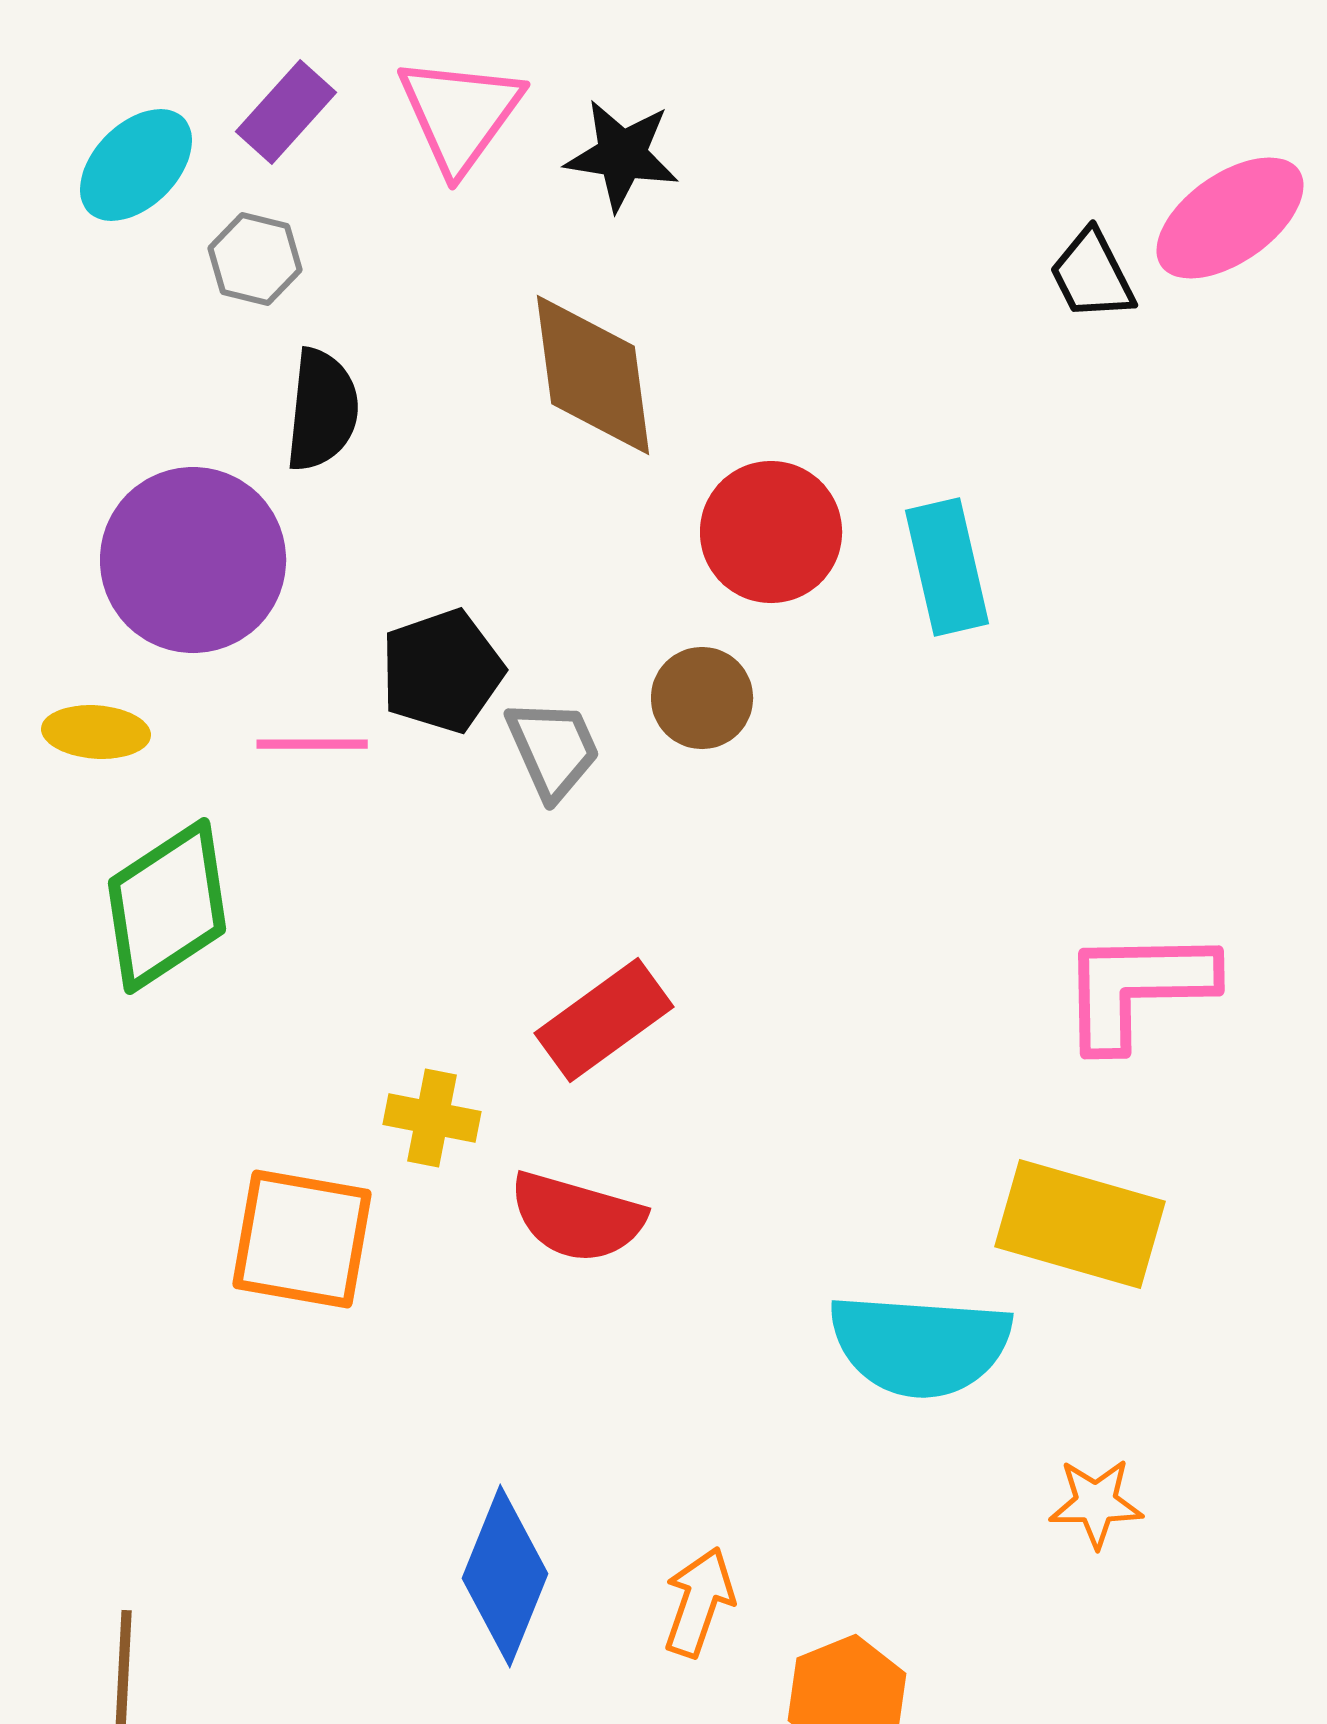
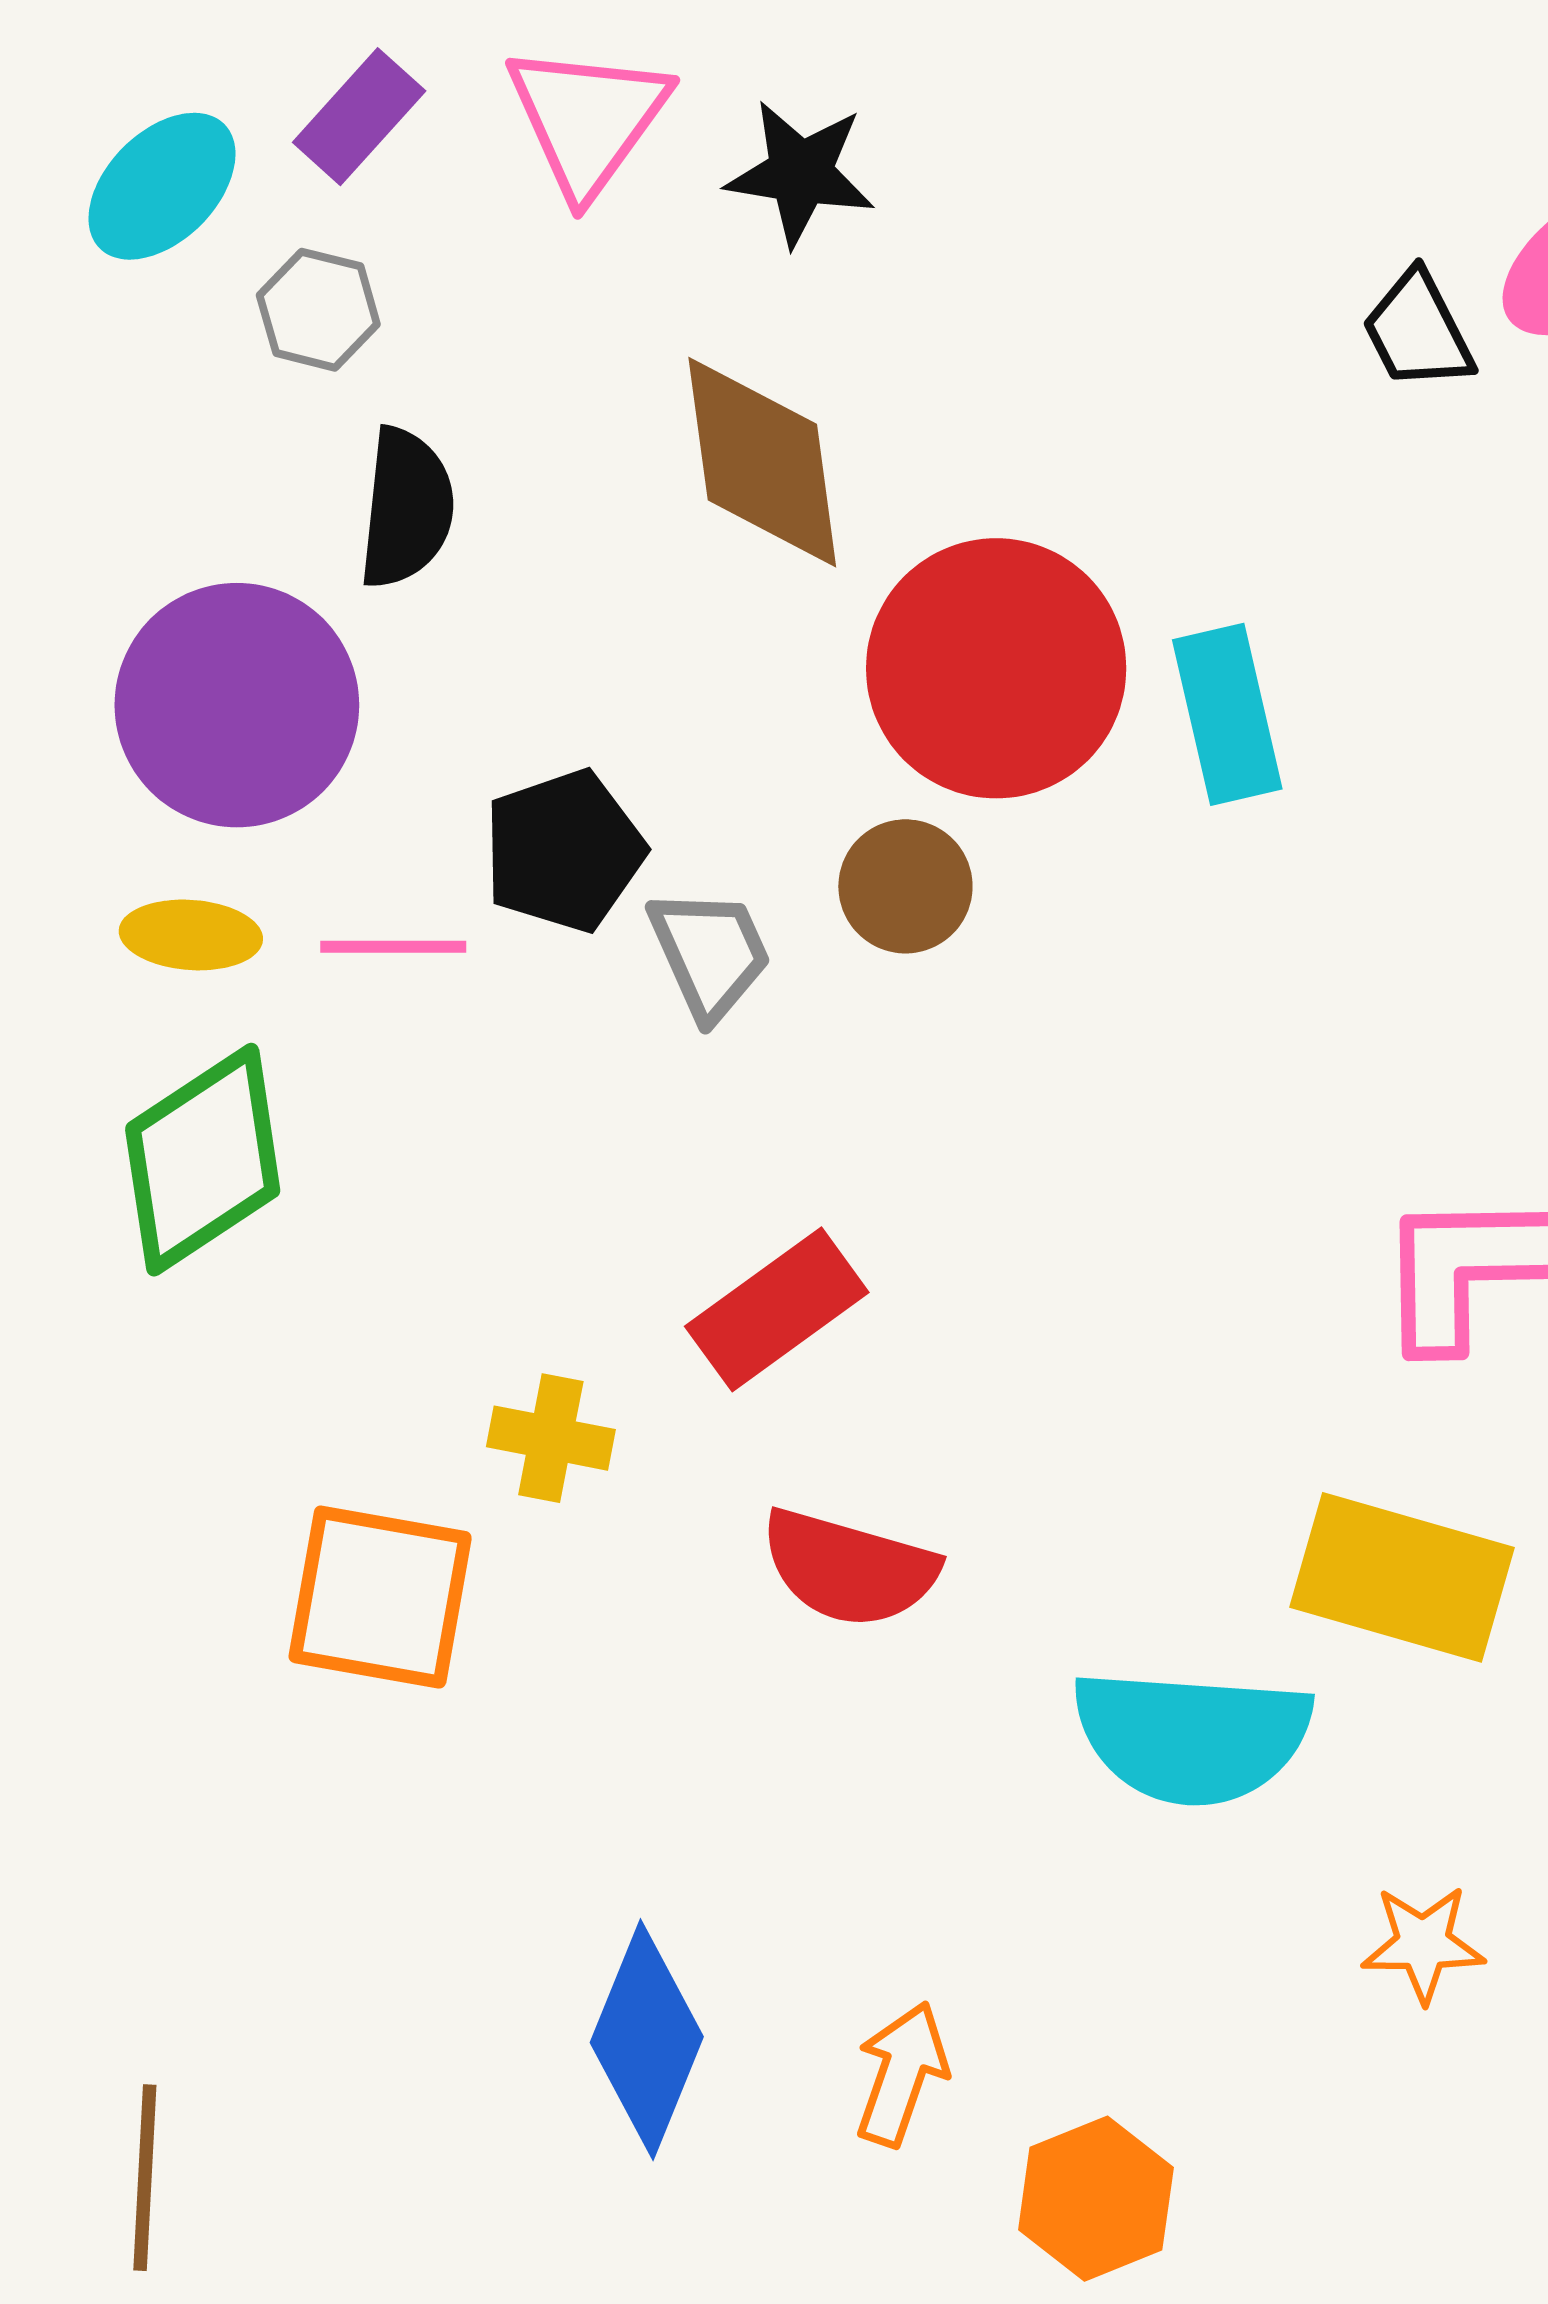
red circle: (771, 532) -> (996, 668), size x1.4
yellow ellipse: (96, 732) -> (191, 935), moved
red semicircle: (577, 1217) -> (849, 1568), moved

